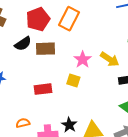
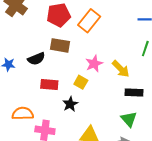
black semicircle: (23, 44) -> (36, 59), moved
orange semicircle: (23, 123) -> (23, 113), size x1.5
black star: (69, 125) -> (70, 104), moved

